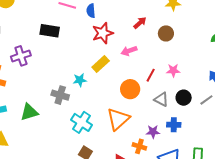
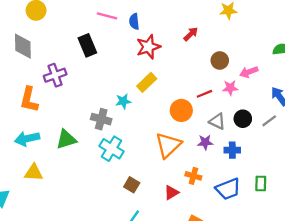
black rectangle: (50, 31) -> (87, 45), turned 60
brown circle: (166, 33) -> (220, 60), moved
pink arrow: (129, 51) -> (249, 72), moved
red line: (151, 75) -> (204, 94), turned 40
cyan cross: (82, 122) -> (112, 149), moved
purple star: (153, 132) -> (205, 142), moved

